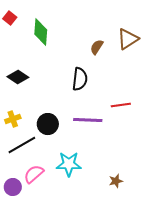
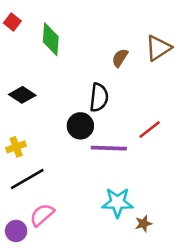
red line: (121, 105) -> (150, 130), turned -30
black circle: (48, 124) -> (80, 126), moved
cyan star: (69, 164) -> (117, 203), moved

